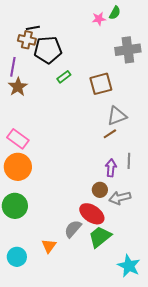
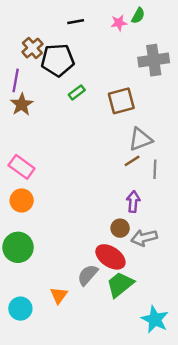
black line: (33, 28) -> (76, 22), moved
brown cross: (27, 40) -> (32, 48), turned 36
gray line: (129, 161) -> (155, 169), moved
orange circle: (18, 167) -> (22, 200), size x0.7

